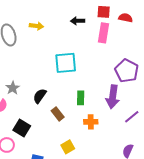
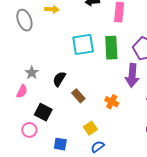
green rectangle: (81, 98) -> (111, 48), moved, size x1.6
orange cross: (91, 122) -> (112, 102), turned 32

